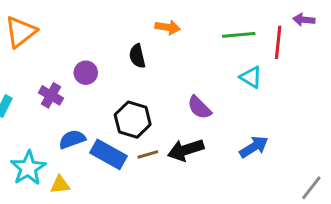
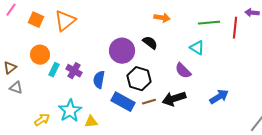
black semicircle: (137, 56) -> (150, 43), moved, turned 140
purple circle: (86, 73) -> (122, 51), moved, size x1.6
cyan triangle: (251, 77) -> (197, 48), moved
purple cross: (51, 95) -> (74, 71), moved
blue semicircle: (72, 139) -> (99, 80), moved, turned -60

